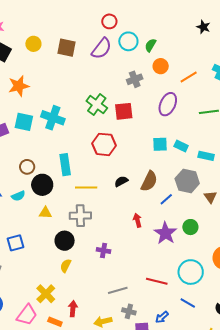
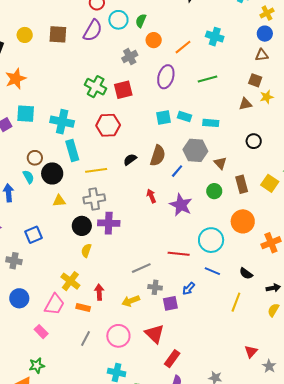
cyan cross: (53, 118) -> (62, 122), moved
cyan semicircle: (18, 196) -> (28, 177), moved, turned -88
green circle: (190, 227) -> (214, 191), moved
purple cross: (104, 250) -> (109, 223), moved, size x1.5

